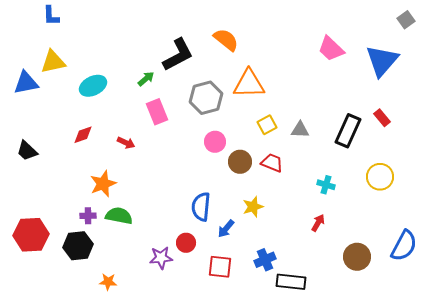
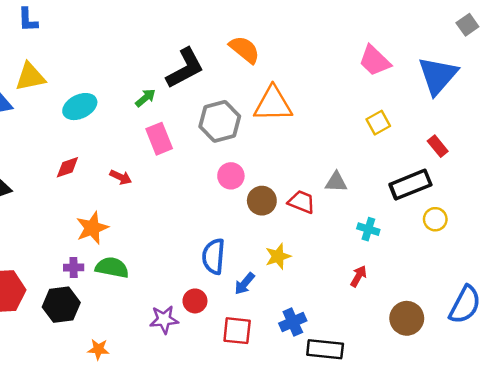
yellow square: (267, 125) -> (378, 123), moved
gray triangle: (300, 130) -> (336, 182), moved
black rectangle: (348, 131) -> (410, 185), moved, turned 44
yellow circle: (380, 177) -> (435, 219), size x0.7

